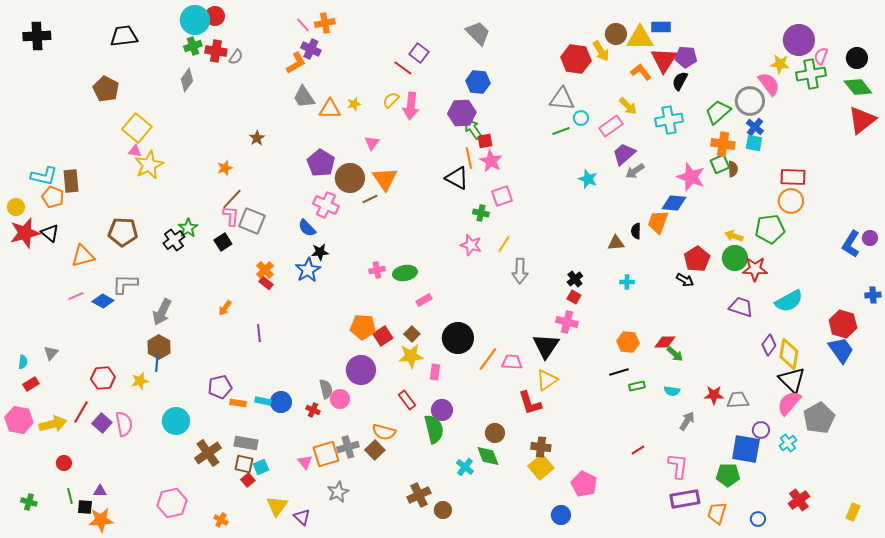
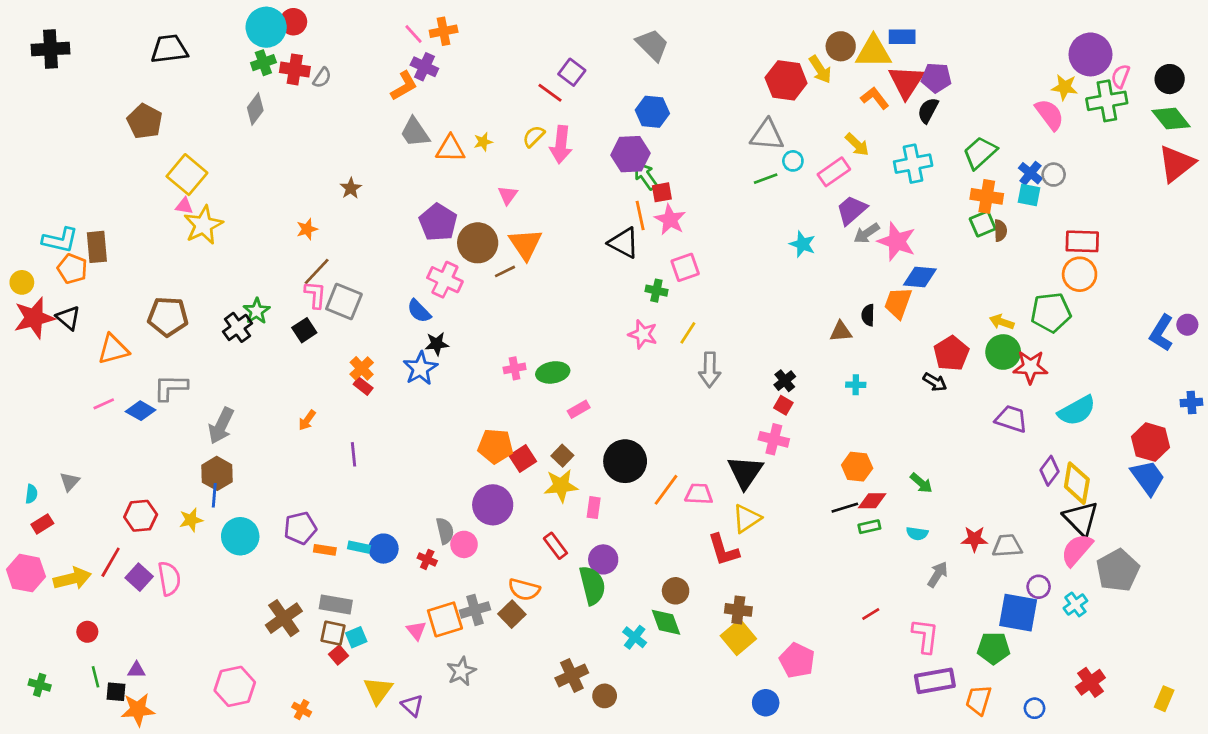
gray circle: (750, 101) -> (1054, 175), moved, size x0.6
pink star: (691, 177) -> (897, 241), moved
red diamond: (665, 342) -> (872, 501), moved
cyan circle: (176, 421) -> (240, 536), moved

